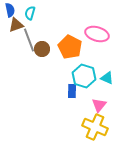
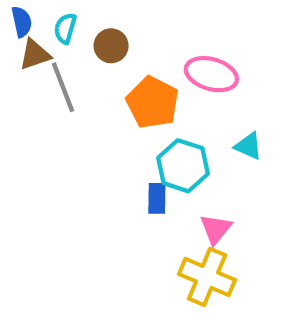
brown circle: (42, 49) -> (111, 46), moved
cyan triangle: (107, 78) -> (248, 146), moved

